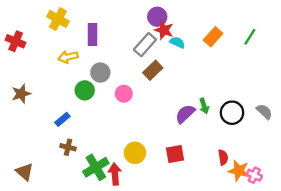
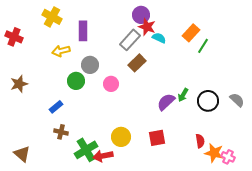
green line: (250, 37) -> (203, 46), moved
green arrow: (204, 106) -> (183, 95), turned 48
red arrow: (115, 174) -> (103, 156), turned -96

